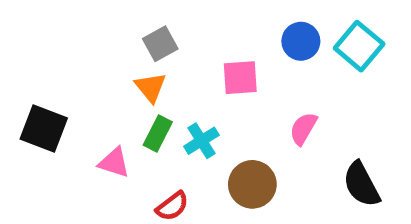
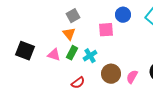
blue circle: (301, 41) -> (123, 15), moved
pink semicircle: (303, 129) -> (132, 77), moved
pink triangle: (114, 163) -> (54, 55), moved

